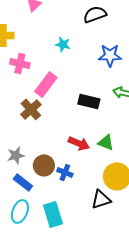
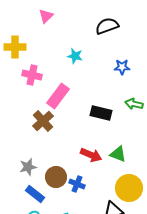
blue star: (110, 55) -> (122, 67), size x0.7

